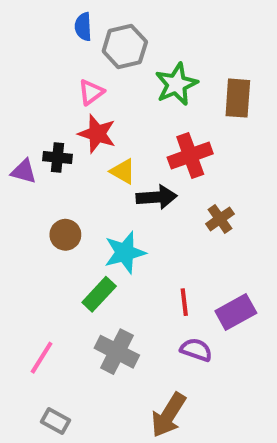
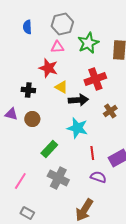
blue semicircle: (83, 27) -> (27, 27), moved
pink triangle: (91, 92) -> (57, 47), moved, turned 32
black cross: (57, 157) -> (28, 90), moved
purple triangle: (24, 171) -> (11, 114), moved
cyan star: (125, 253) -> (77, 128), moved, turned 30

